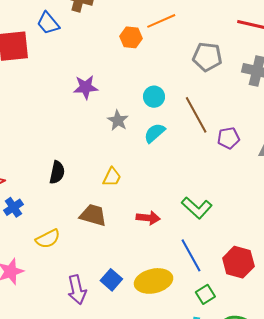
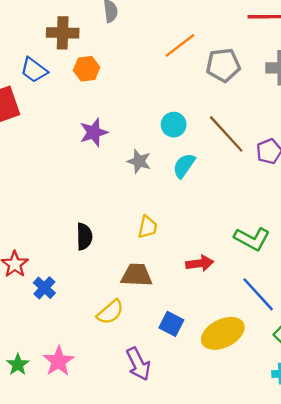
orange line: (161, 21) -> (180, 45), moved
orange hexagon: (131, 37) -> (87, 69), moved
yellow semicircle: (48, 239) -> (110, 312), moved
blue square: (111, 280) -> (171, 324), moved

